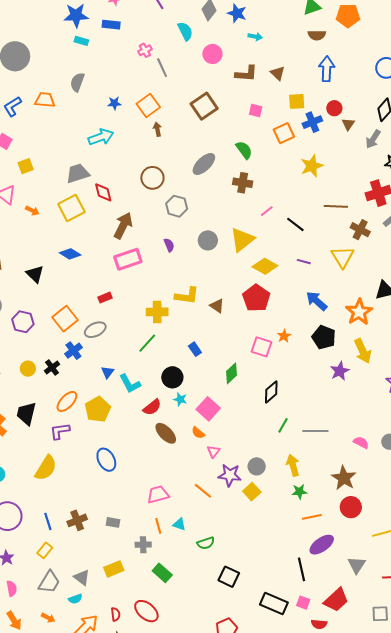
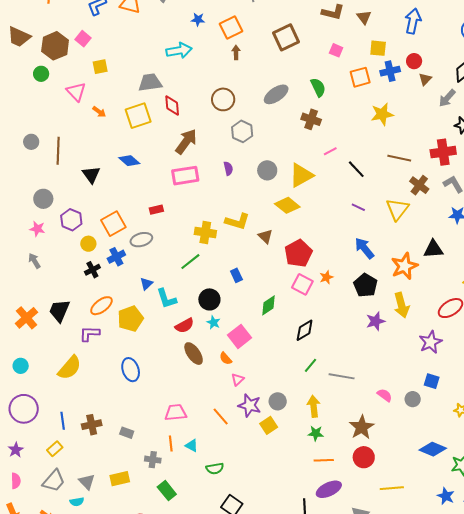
yellow diamond: (265, 266) -> (287, 205), moved
red pentagon: (256, 298) -> (298, 253), moved
yellow circle: (28, 369) -> (88, 244), moved

